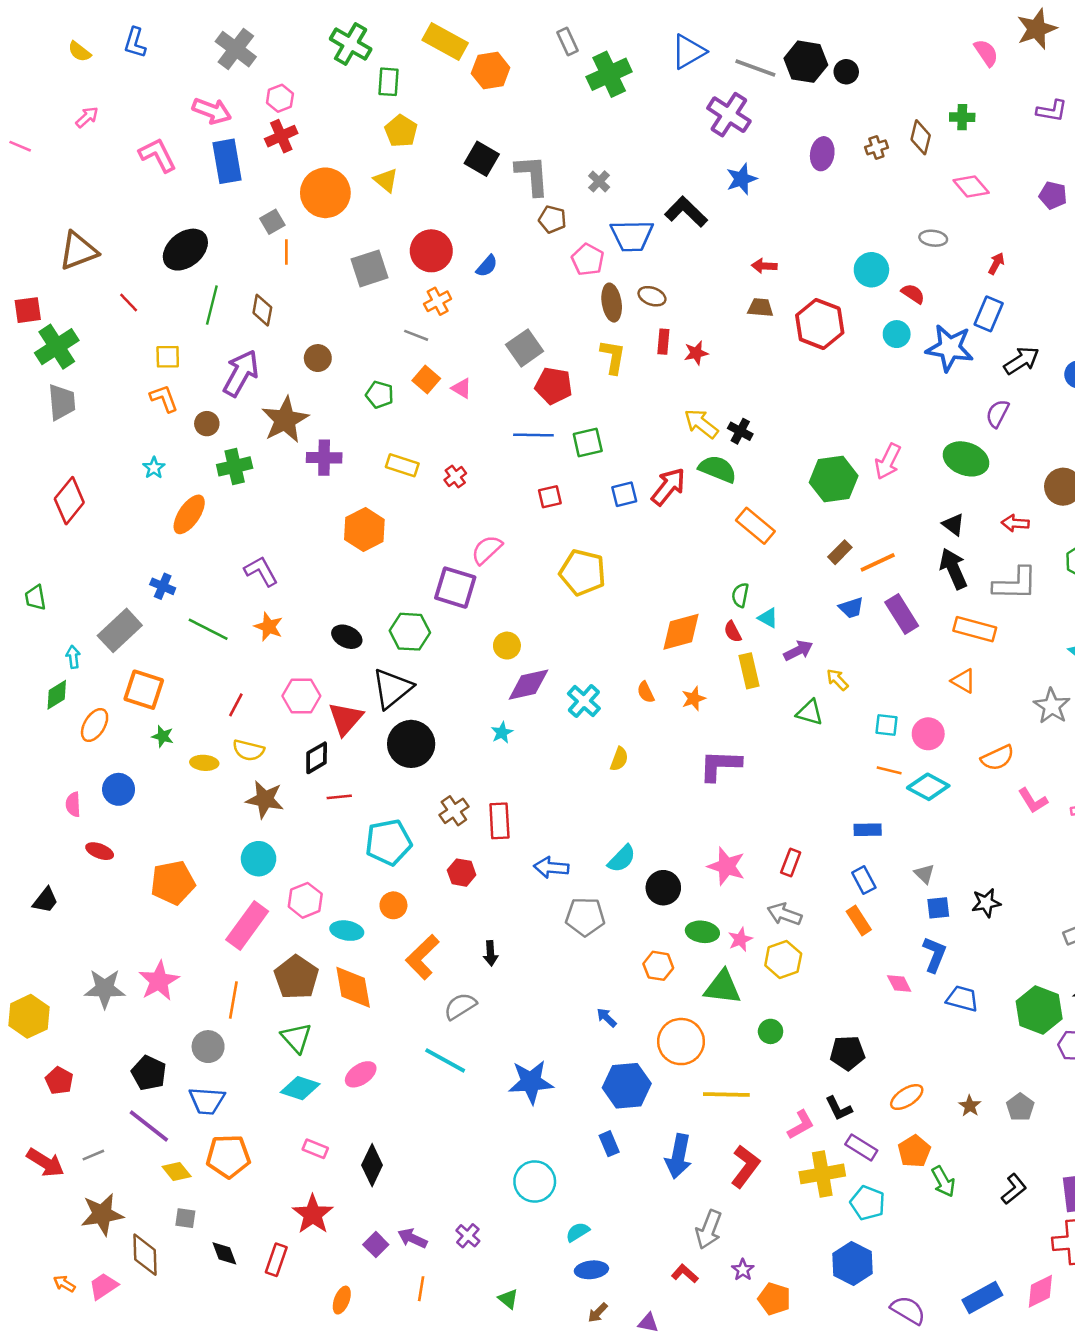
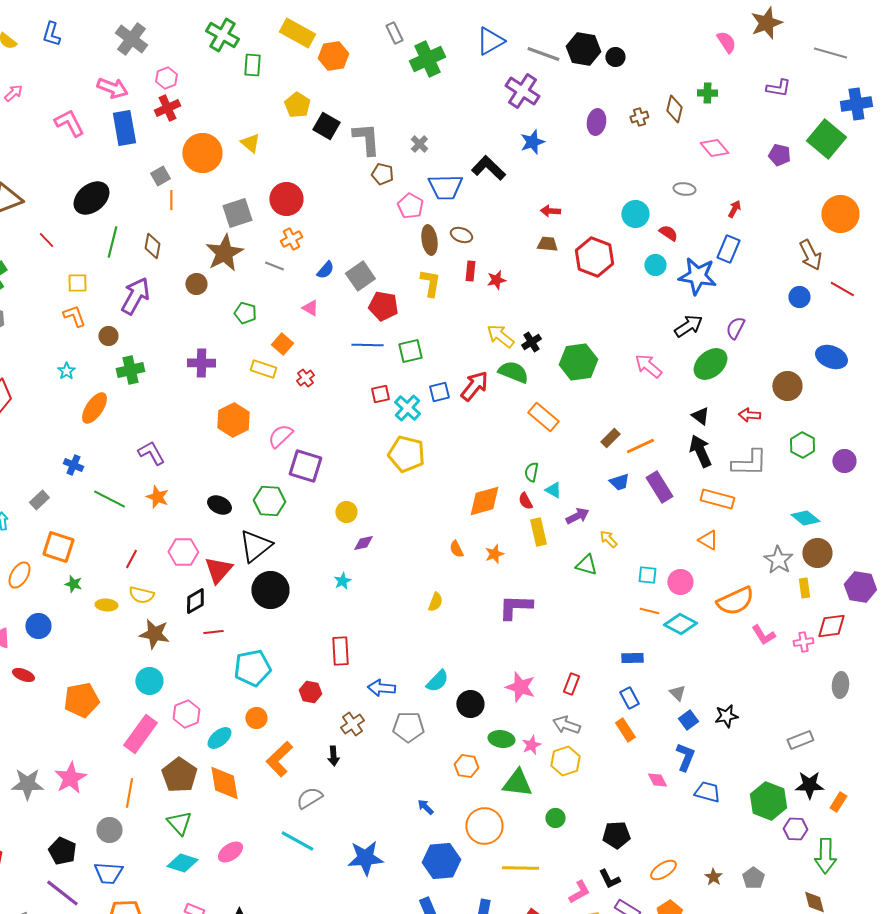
yellow pentagon: (401, 131) -> (297, 105), moved
blue semicircle: (487, 266) -> (325, 270), moved
black arrow: (1021, 361) -> (688, 326), moved
orange square: (426, 379) -> (282, 344), moved
brown star: (285, 420) -> (224, 253), moved
black cross: (740, 431) -> (531, 342), turned 30
green ellipse: (966, 459) -> (710, 364), turned -60
pink arrow: (888, 461) -> (648, 366), turned 104
green hexagon: (834, 479) -> (578, 362), moved
pink semicircle: (487, 550) -> (280, 436), moved
gray rectangle: (120, 630) -> (39, 500), size x0.6
purple diamond: (528, 685) -> (363, 543), size x0.6
cyan cross: (584, 701) -> (407, 408), moved
orange semicircle: (998, 758) -> (735, 601), size x1.4
brown cross: (454, 811) -> (352, 724), moved
blue square: (938, 908) -> (688, 720), turned -30
cyan ellipse: (347, 931) -> (219, 738), turned -50

